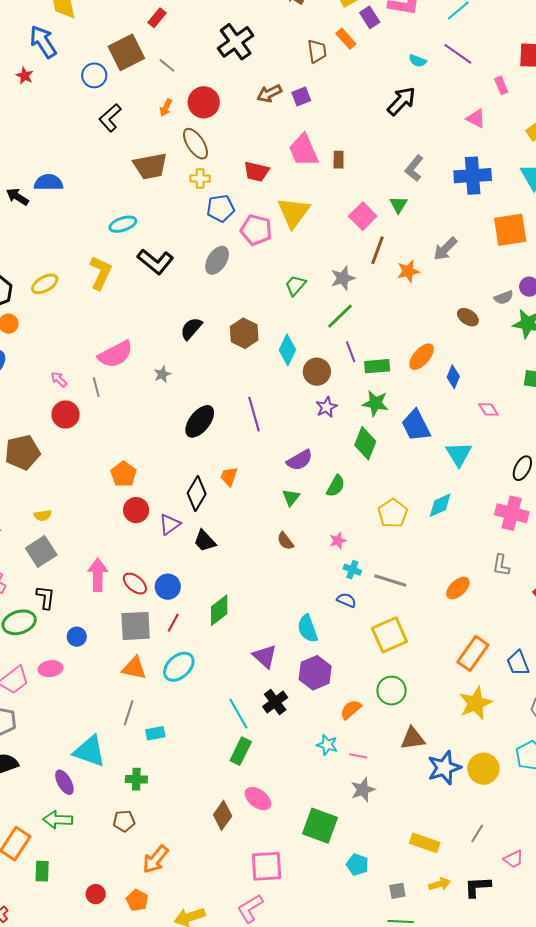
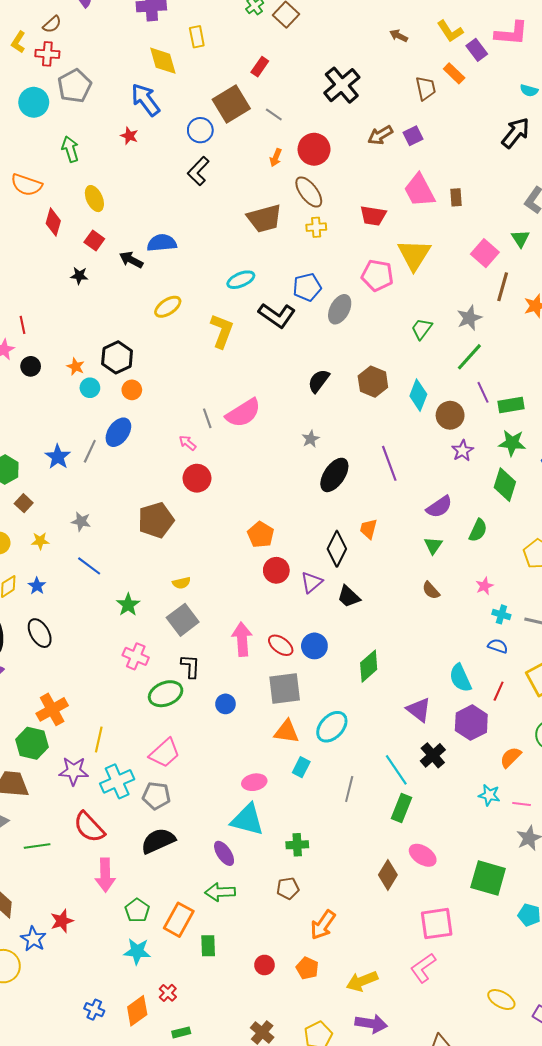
black L-shape: (110, 118) -> (198, 171), moved
blue pentagon: (221, 208) -> (307, 287), moved
yellow ellipse: (45, 284) -> (168, 307), moved
gray star: (162, 374) -> (311, 439), moved
gray line: (96, 387) -> (207, 418), moved
red line: (173, 623) -> (499, 691), moved
pink ellipse: (51, 669) -> (254, 782), moved
gray line: (129, 713) -> (349, 789), moved
cyan rectangle: (155, 733) -> (301, 767), moved, turned -48

